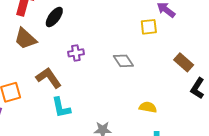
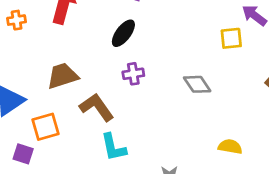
black ellipse: (54, 17) -> (123, 33), moved
brown trapezoid: (25, 39) -> (63, 76), moved, turned 120

